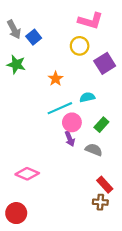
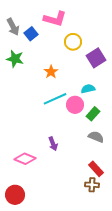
pink L-shape: (91, 21) -> (55, 19), moved
cyan semicircle: (87, 97) -> (88, 89), moved
pink circle: (72, 122) -> (75, 105), moved
purple arrow: (70, 139) -> (53, 144), moved
gray semicircle: (94, 150) -> (96, 137), moved

